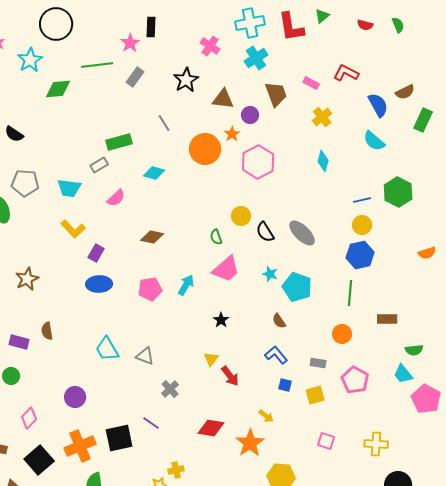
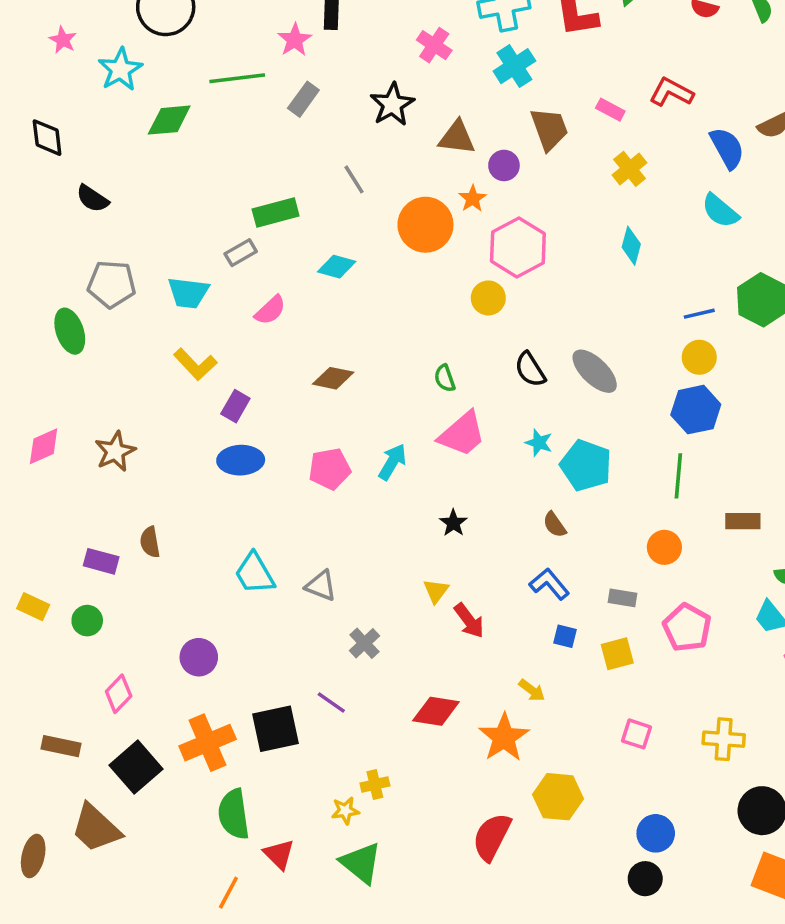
yellow circle: (241, 216) -> (488, 298), moved

